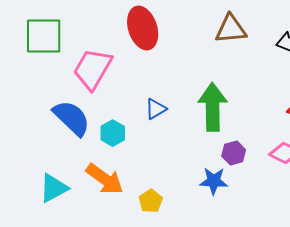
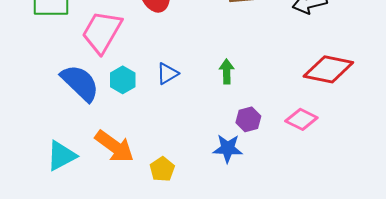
green arrow: (213, 107) -> (227, 72), size x0.5
cyan hexagon: (113, 133) -> (123, 80), moved

